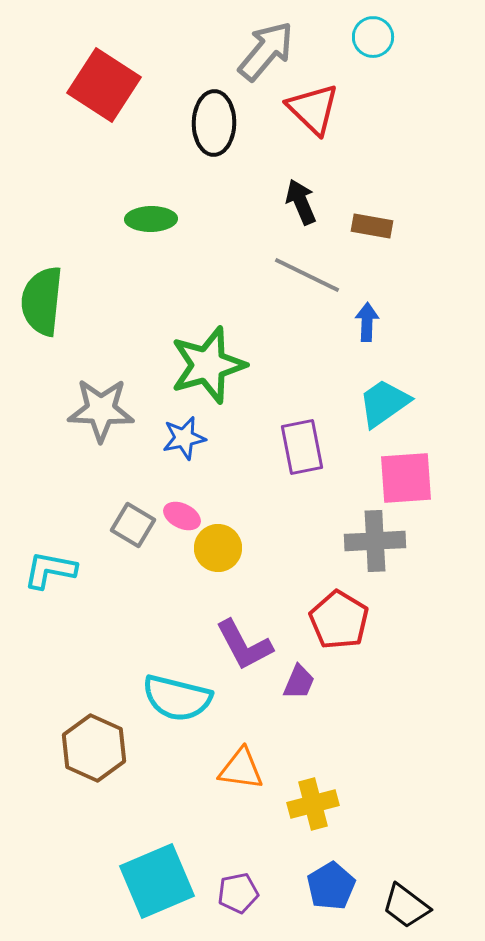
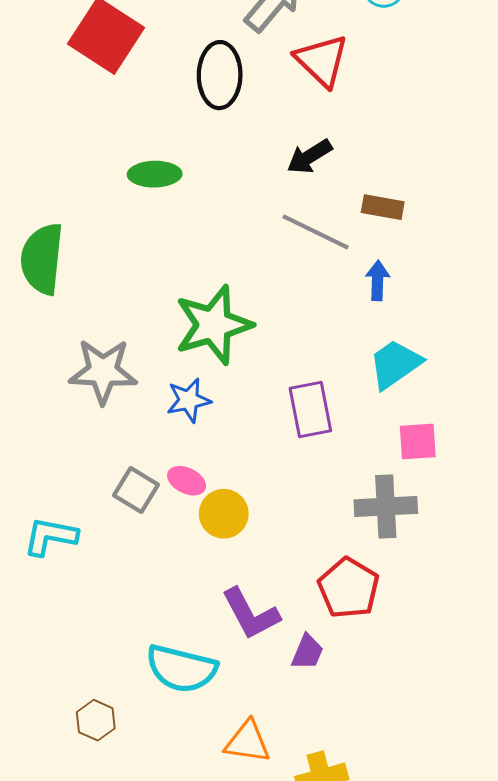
black arrow: (301, 202) -> (309, 157), turned -99
brown rectangle: (372, 226) -> (383, 207), moved
pink square: (406, 478) -> (418, 441), size x0.7
brown hexagon: (94, 748) -> (96, 720), size x0.6

